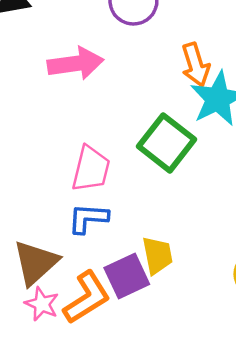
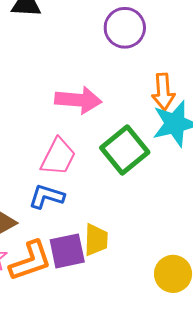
pink arrow: (75, 63) -> (78, 100), moved

